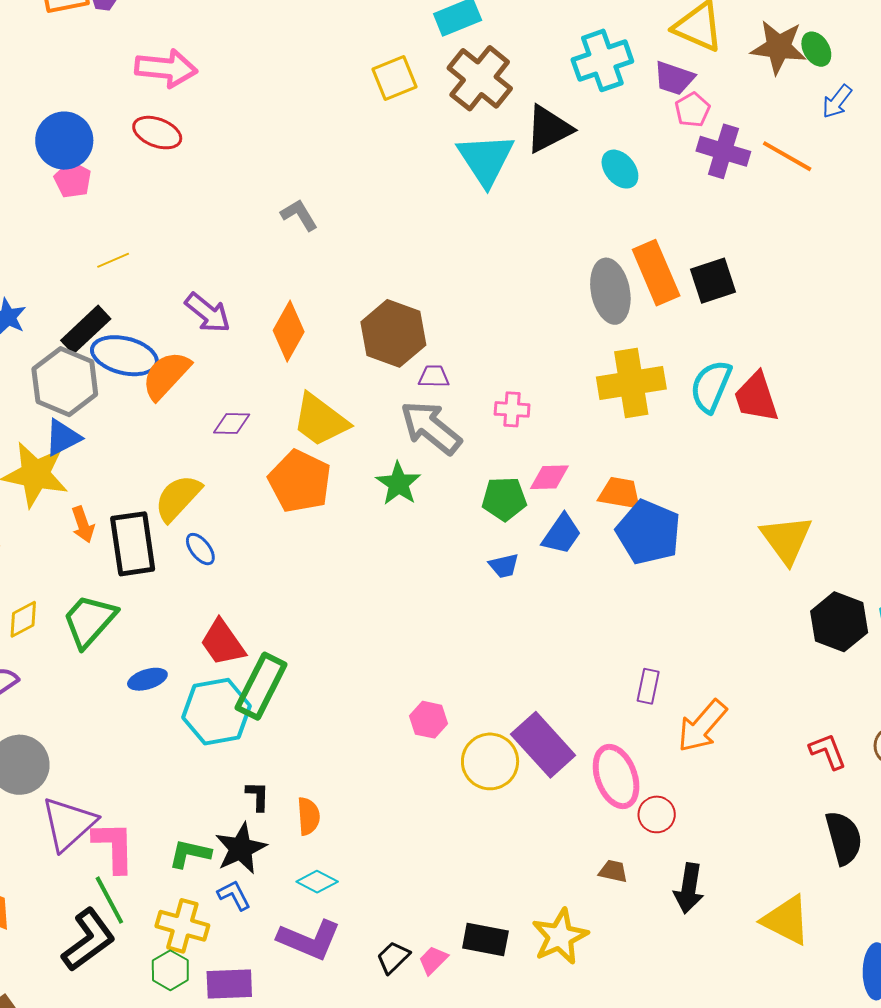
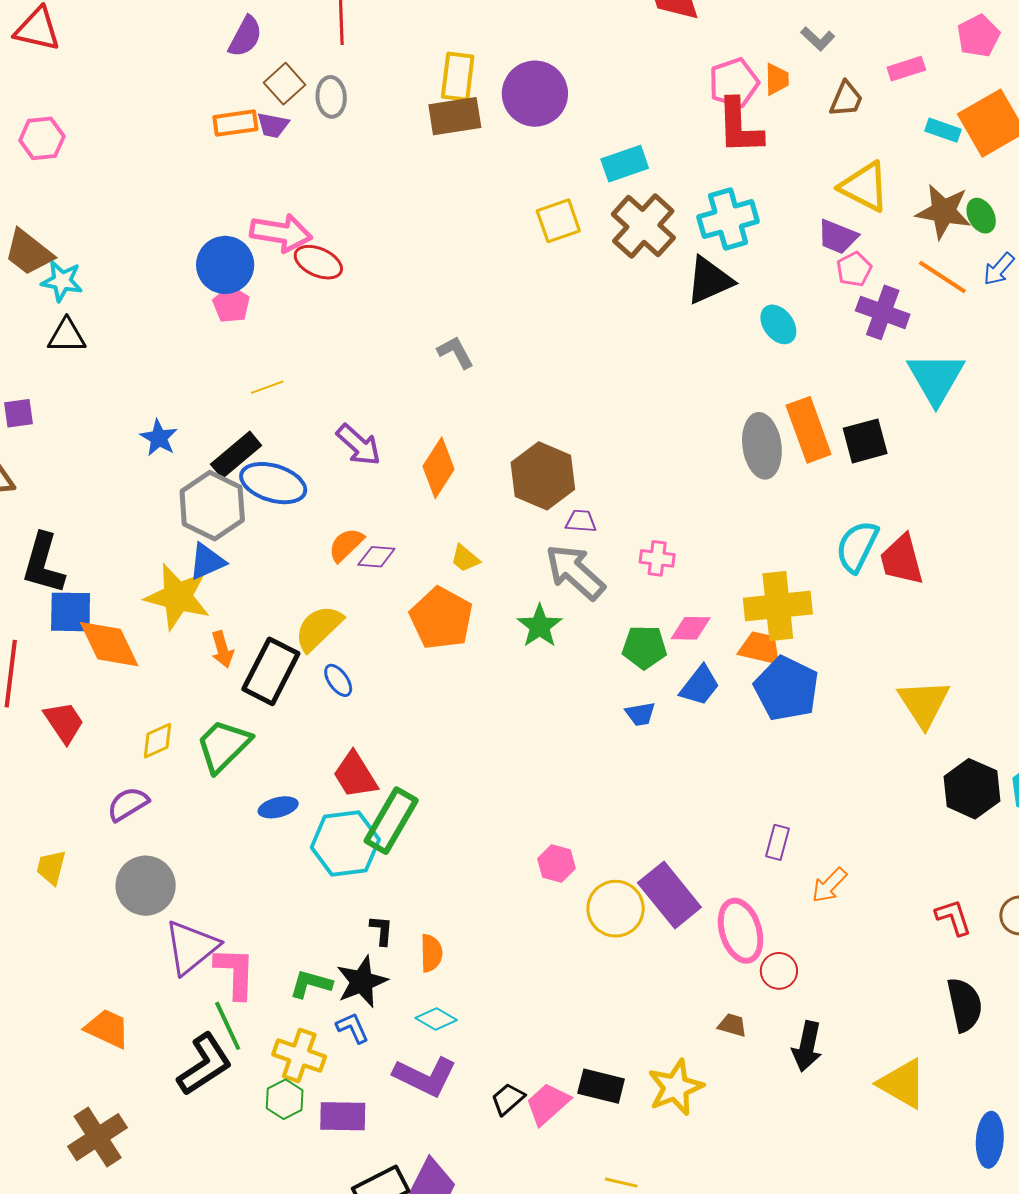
cyan cross: (602, 60) -> (728, 219), moved
pink arrow: (166, 68) -> (281, 233), moved
orange line: (787, 156) -> (942, 277), moved
cyan triangle: (486, 159) -> (936, 378), moved
orange semicircle: (166, 375) -> (346, 545), moved, size x0.7
yellow cross: (631, 383) -> (778, 606), moved
yellow trapezoid: (320, 420) -> (465, 558), size x0.5
black rectangle: (133, 544) -> (271, 671), turned 32
orange arrow: (702, 726) -> (829, 885), size x0.7
pink trapezoid: (433, 960) -> (548, 1104), size x1.5

